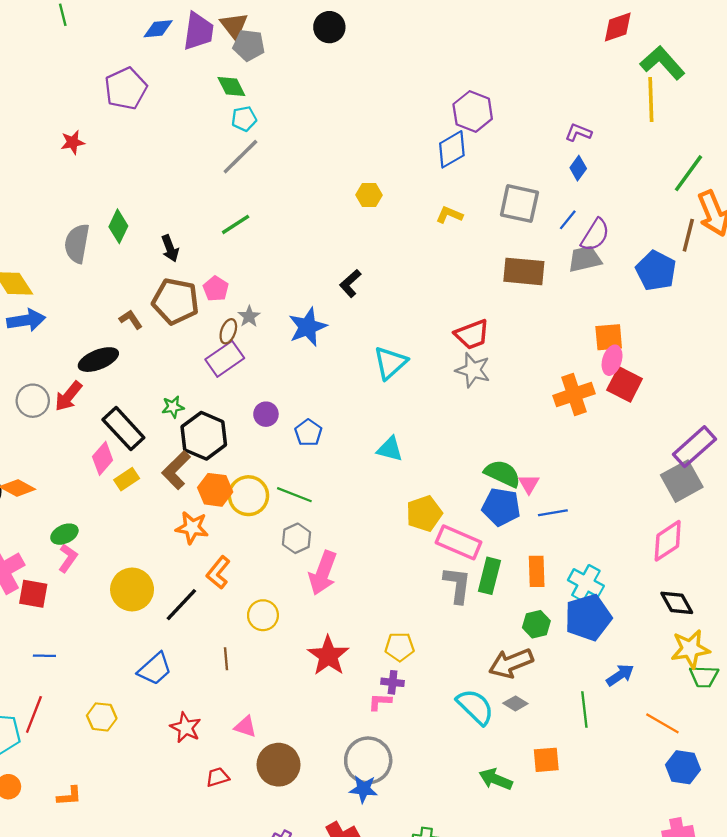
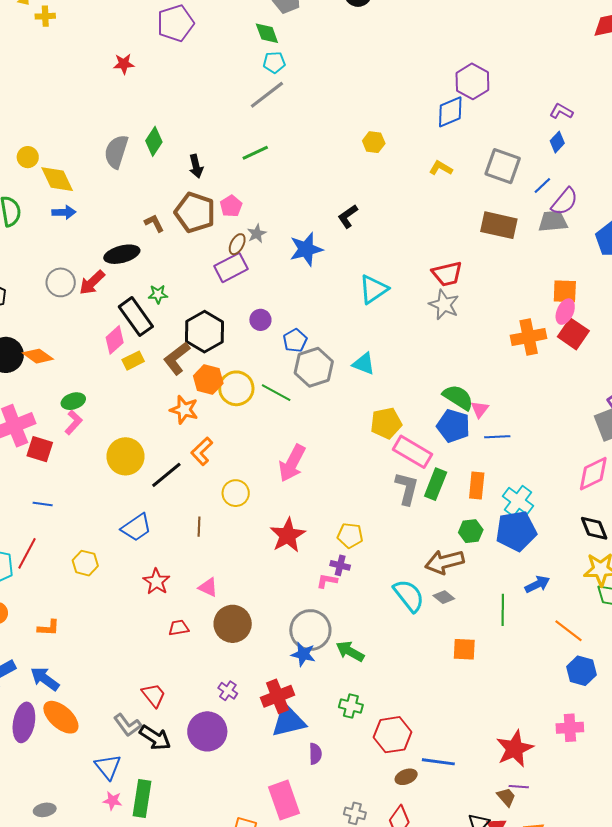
blue arrow: (26, 320) -> (64, 212), size x0.7
green star: (173, 407) -> (158, 294), moved
gray hexagon: (297, 538) -> (314, 367), moved, size x1.5
green arrow: (496, 779) -> (350, 651), moved

